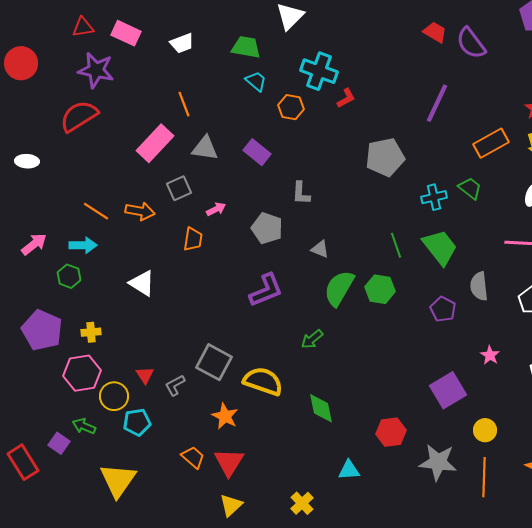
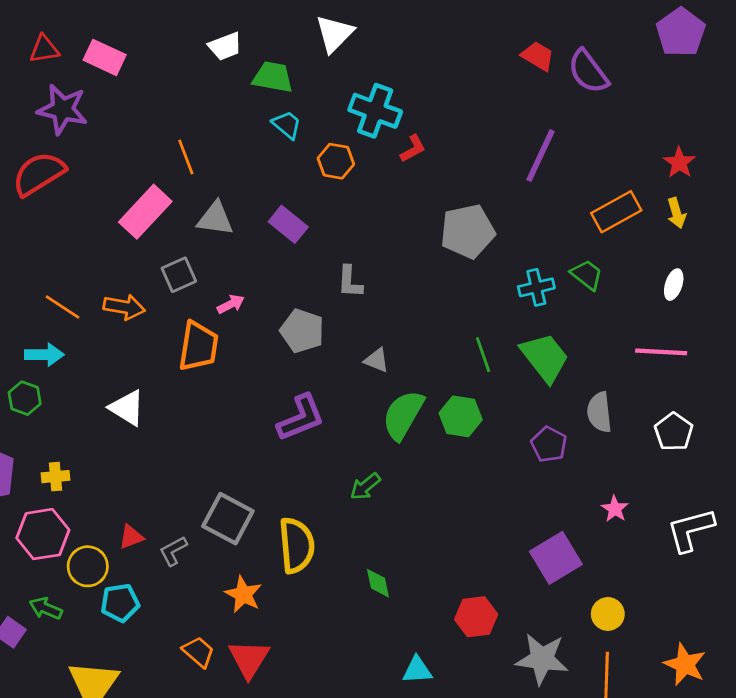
white trapezoid: (182, 43) -> (225, 46), moved
orange trapezoid: (193, 239) -> (198, 346), size x1.5
red triangle: (145, 375) -> (131, 537), turned 42
yellow semicircle: (263, 381) -> (297, 545), turned 66
green diamond: (321, 408) -> (378, 583), size x0.7

